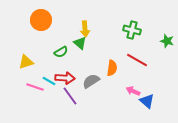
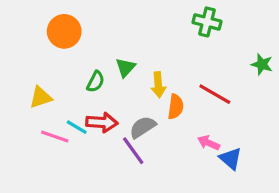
yellow arrow: (85, 29) -> (158, 85), moved
green cross: (132, 30) -> (207, 22), moved
green triangle: (80, 43) -> (125, 67), turned 32
green semicircle: (61, 52) -> (96, 82), turned -32
purple line: (70, 96) -> (133, 151), moved

